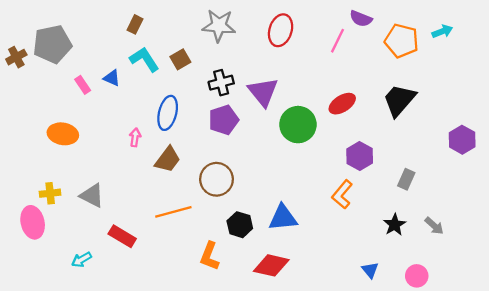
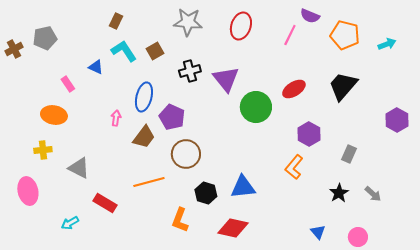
cyan arrow: (442, 31) -> (387, 44), moved
gray pentagon: (52, 44) -> (45, 38), size x0.7
pink rectangle: (83, 85) -> (68, 84), moved
purple pentagon: (223, 120) -> (172, 117), moved, turned -30
yellow cross: (50, 193) -> (43, 150), moved

